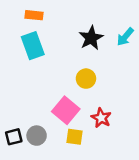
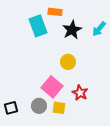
orange rectangle: (34, 15) -> (55, 12), moved
cyan rectangle: (33, 46) -> (38, 26), moved
gray circle: (37, 136) -> (39, 106), moved

